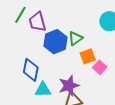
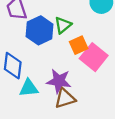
pink square: (100, 67) -> (94, 57), size x1.6
purple star: (69, 86) -> (59, 81), turned 30

